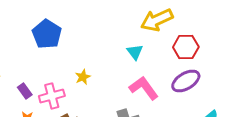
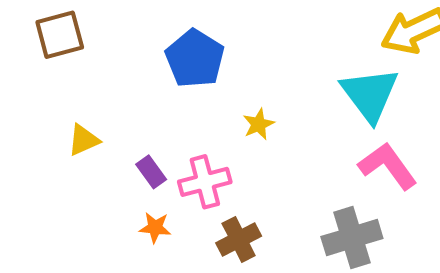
cyan triangle: (135, 52) -> (370, 94), size x1.8
yellow star: (83, 77) -> (258, 124), moved

